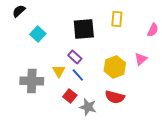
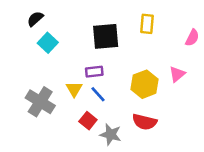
black semicircle: (19, 11) -> (35, 19), moved
purple rectangle: (75, 57) -> (94, 72), turned -48
gray cross: (32, 81) -> (40, 102), turned 30

